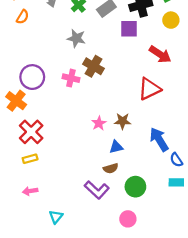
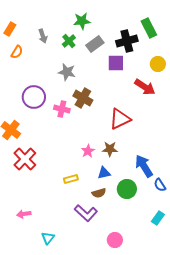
yellow circle: (171, 20) -> (158, 64), moved
purple circle: (32, 77) -> (34, 97), moved
red triangle: (149, 89) -> (120, 119), moved
yellow rectangle: (30, 159) -> (71, 179), moved
cyan rectangle: (176, 182) -> (158, 218), moved, turned -56
green circle: (135, 187) -> (127, 189), moved

